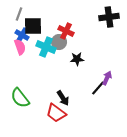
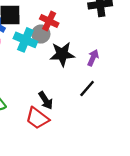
black star: (77, 59) -> (62, 54), size x1.5
purple arrow: (107, 78) -> (93, 58), moved

